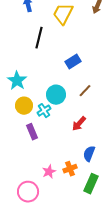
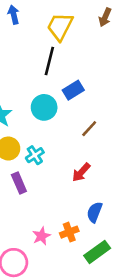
black line: (39, 38) -> (49, 61), moved
cyan circle: (56, 95) -> (44, 107), moved
green rectangle: (91, 184) -> (97, 252), turned 30

